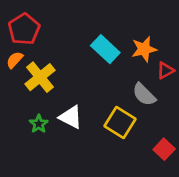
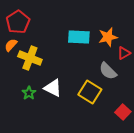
cyan rectangle: (105, 49) -> (79, 37), turned -40
yellow cross: (40, 77) -> (30, 58), turned -30

